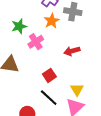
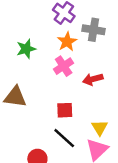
pink cross: (36, 42) -> (64, 66), moved
red square: (49, 75) -> (65, 110), turned 32

